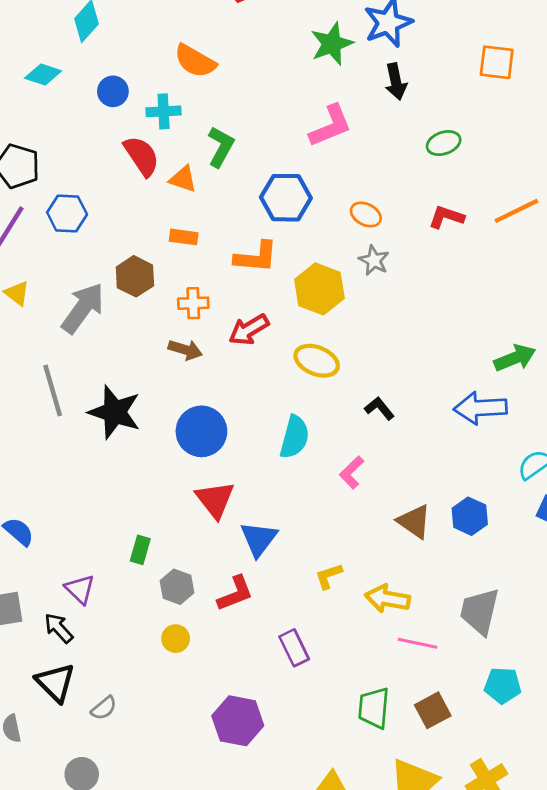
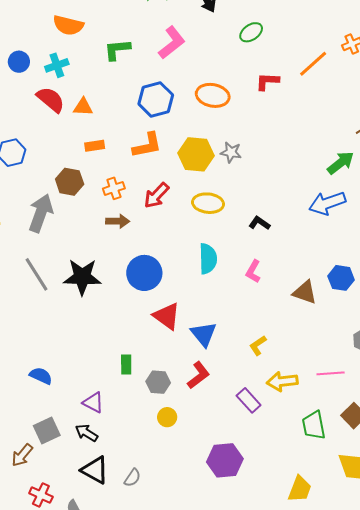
green L-shape: (221, 147) -> (117, 50), moved, turned -108
orange ellipse: (366, 215) -> (213, 95), size x1.5
gray star: (374, 260) -> (231, 152), moved
yellow arrow: (388, 599) -> (282, 381), moved

